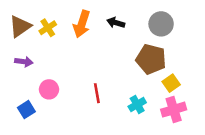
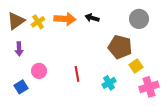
orange arrow: (82, 24) -> (65, 19), turned -105
gray circle: (161, 24) -> (139, 19), moved
purple arrow: (24, 62) -> (19, 49), turned 80
pink cross: (174, 110) -> (149, 87), moved

